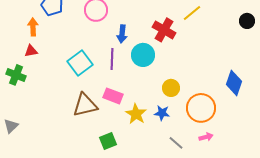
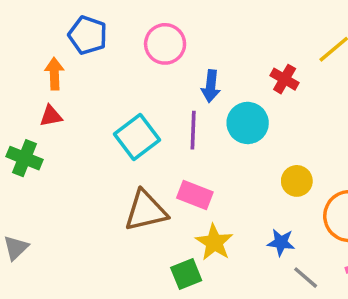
red cross: (164, 30) -> (285, 79), size x0.7
blue star: (162, 113) -> (281, 242), moved
yellow star: (136, 114) -> (214, 242), moved

